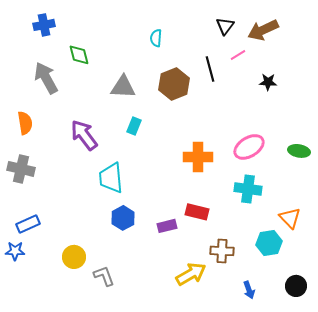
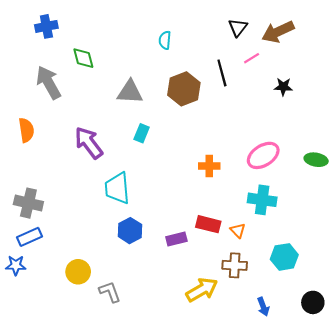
orange cross: (198, 157) -> (209, 166), size x0.7
gray cross: (21, 169) -> (28, 203), moved
orange triangle: (290, 218) -> (238, 231), moved, size x0.7

